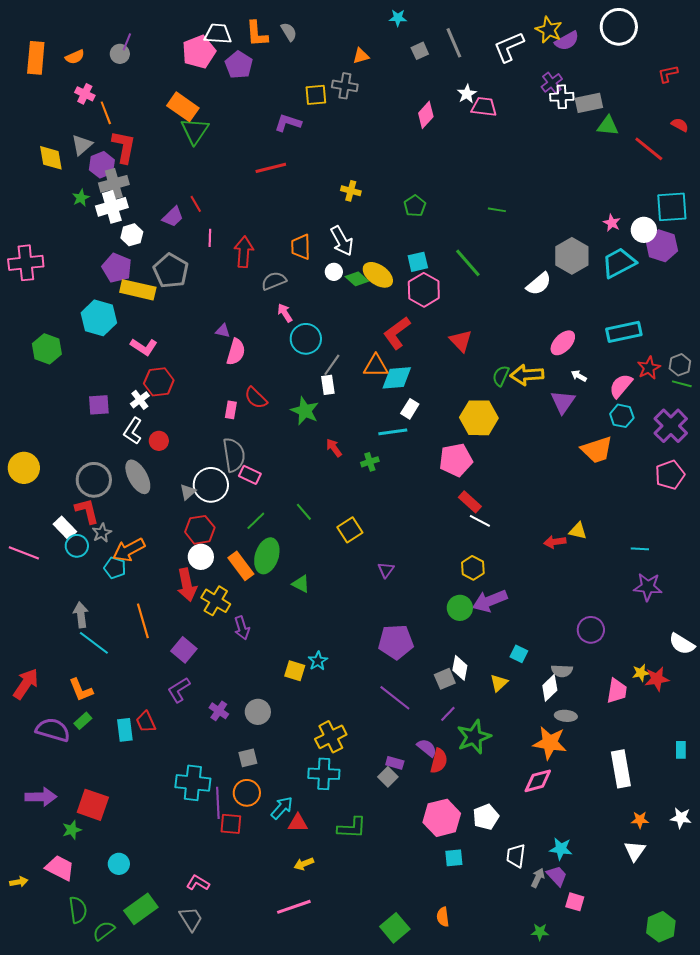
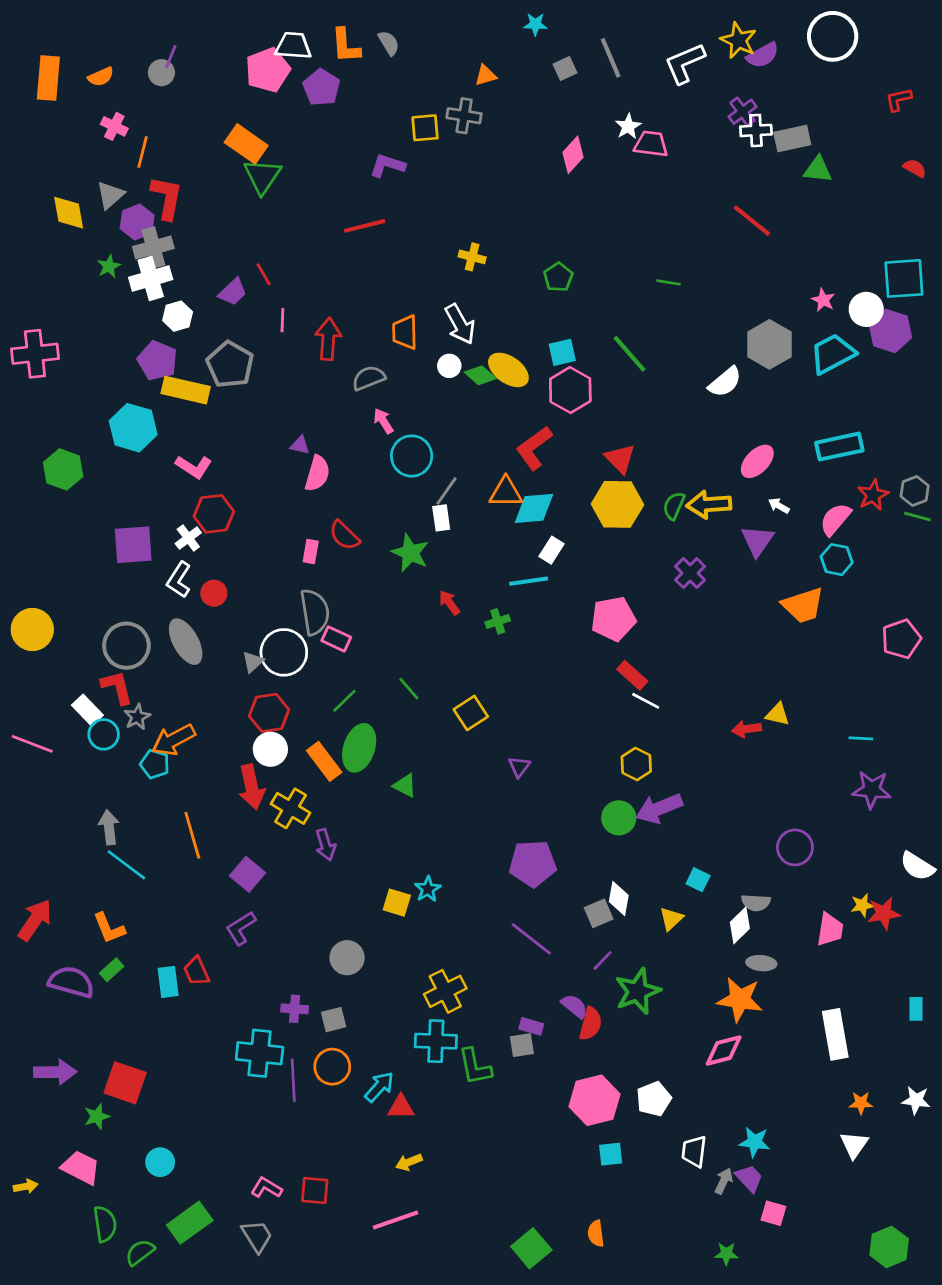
orange line: (106, 113) -> (143, 152), turned 35
red line: (649, 149) -> (752, 221), moved
purple square: (99, 405) -> (133, 545), size x1.4
yellow hexagon: (479, 418) -> (617, 504), moved
purple cross: (671, 426) -> (690, 573), moved, size x0.7
purple cross: (219, 711) -> (295, 1009), moved, turned -30
gray square: (388, 777) -> (522, 1045), turned 36
red square: (231, 824) -> (315, 1190), moved
green L-shape: (352, 828) -> (475, 1067), moved, turned 76

